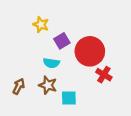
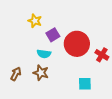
red cross: (104, 75) -> (102, 55), moved
cyan square: (69, 98) -> (85, 84), moved

